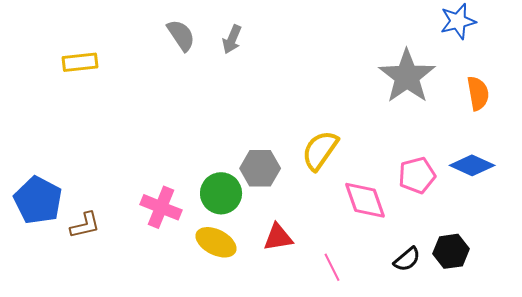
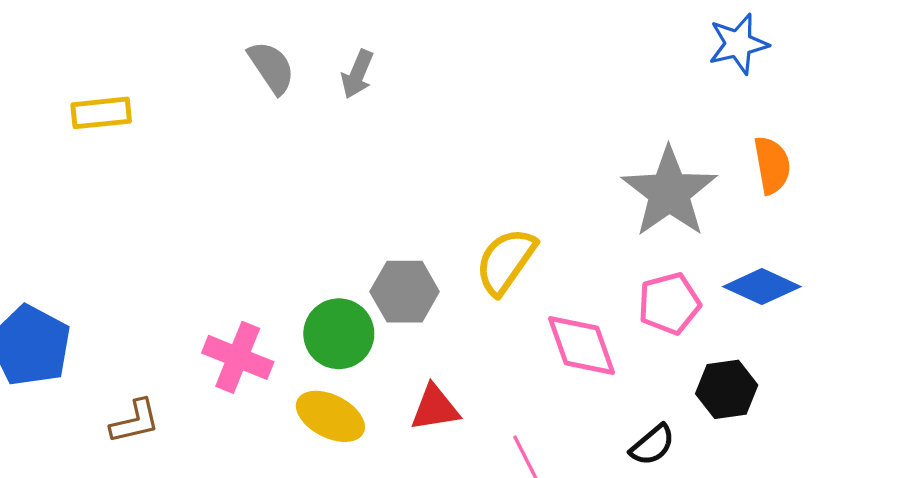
gray star: (407, 76) -> (669, 192), moved
brown L-shape: (85, 225) -> (135, 421), moved
black hexagon: (451, 251) -> (727, 389), moved

